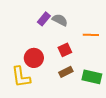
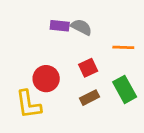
purple rectangle: (44, 19) -> (60, 26), turned 56
green rectangle: (92, 77) -> (125, 89), moved, turned 48

